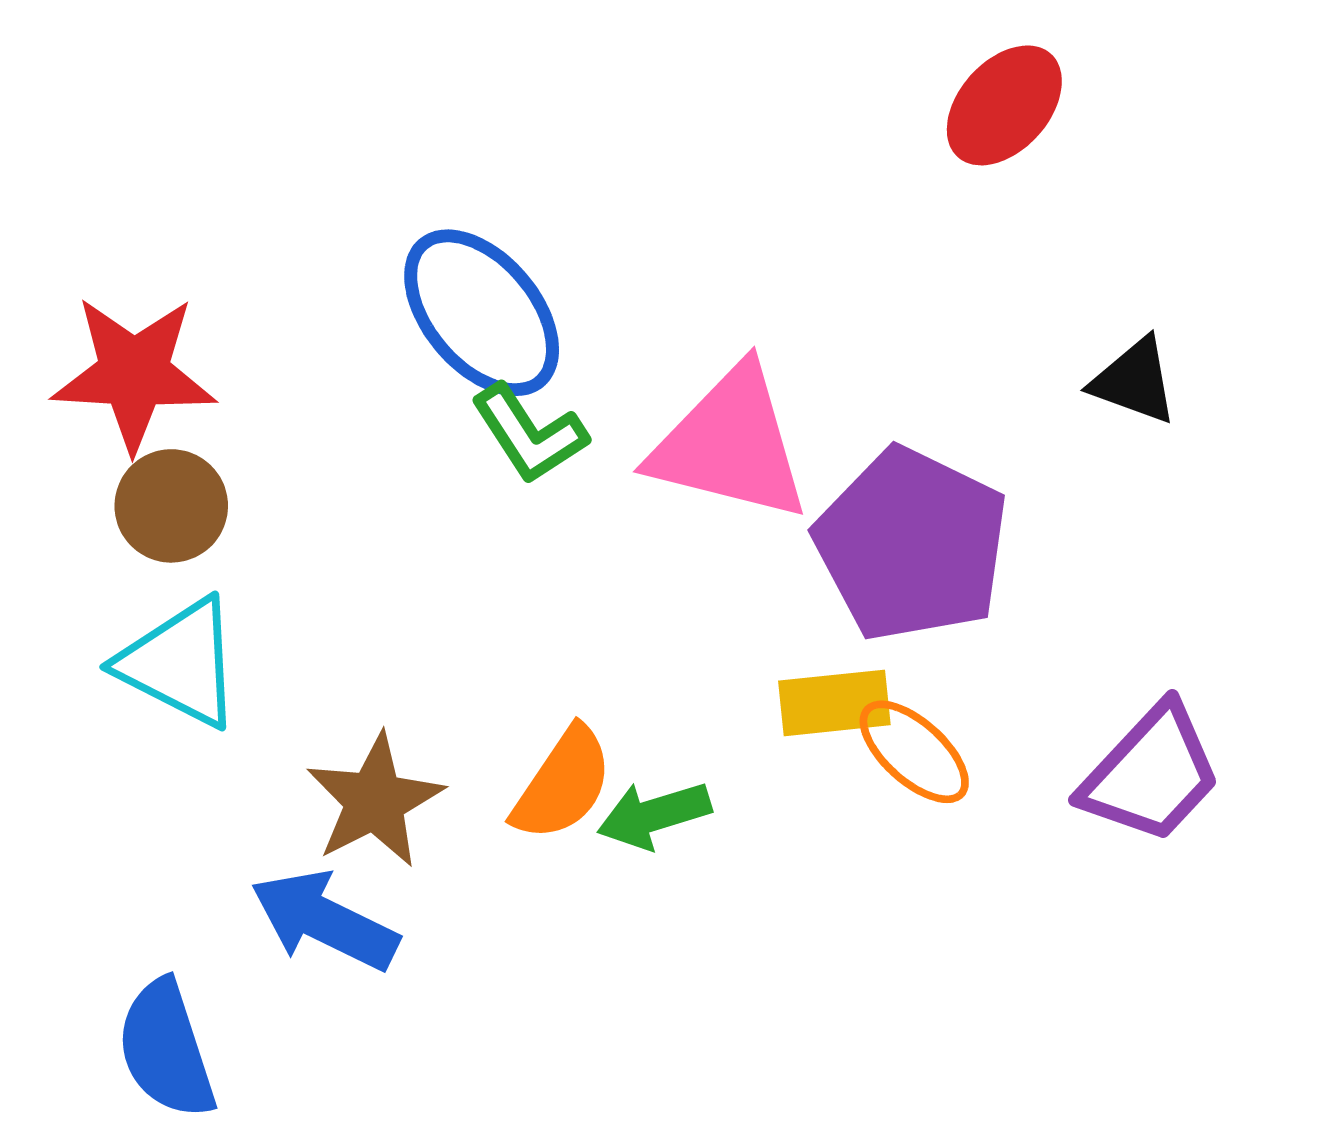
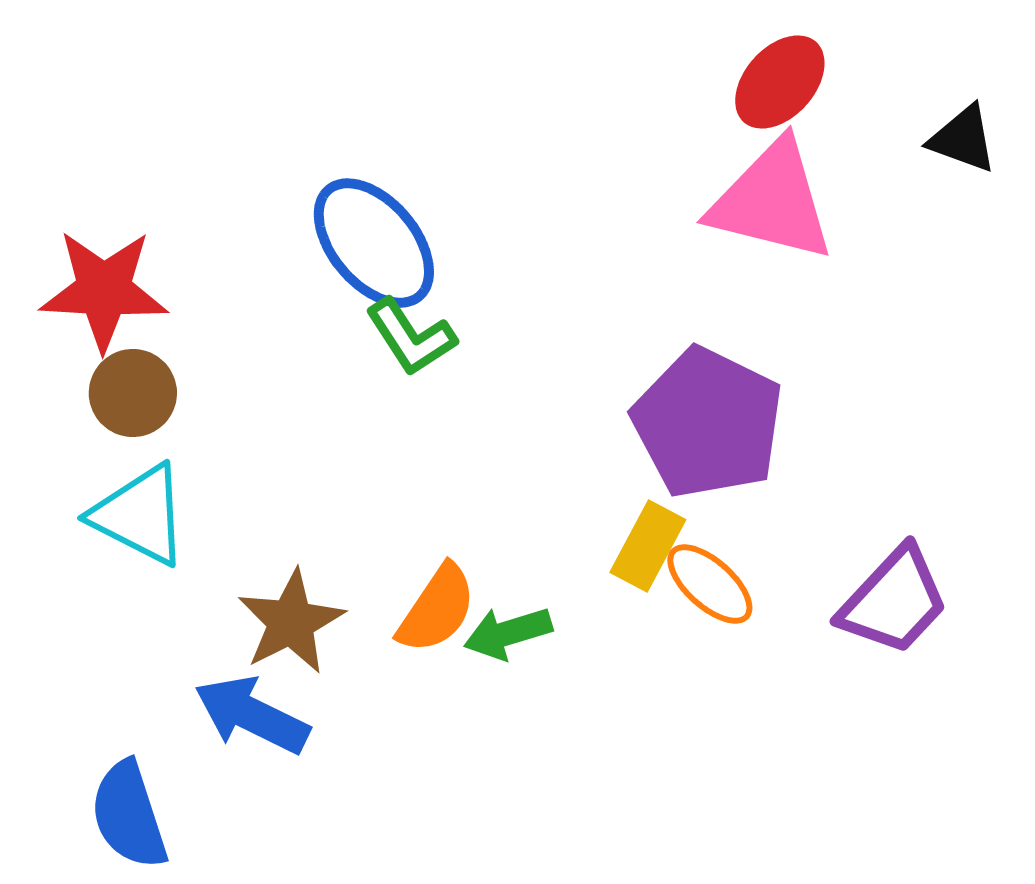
black triangle: (1134, 381) -> (963, 139), moved
pink triangle: (730, 444) -> (772, 201), moved
yellow rectangle: (834, 703) -> (648, 546), turned -56

